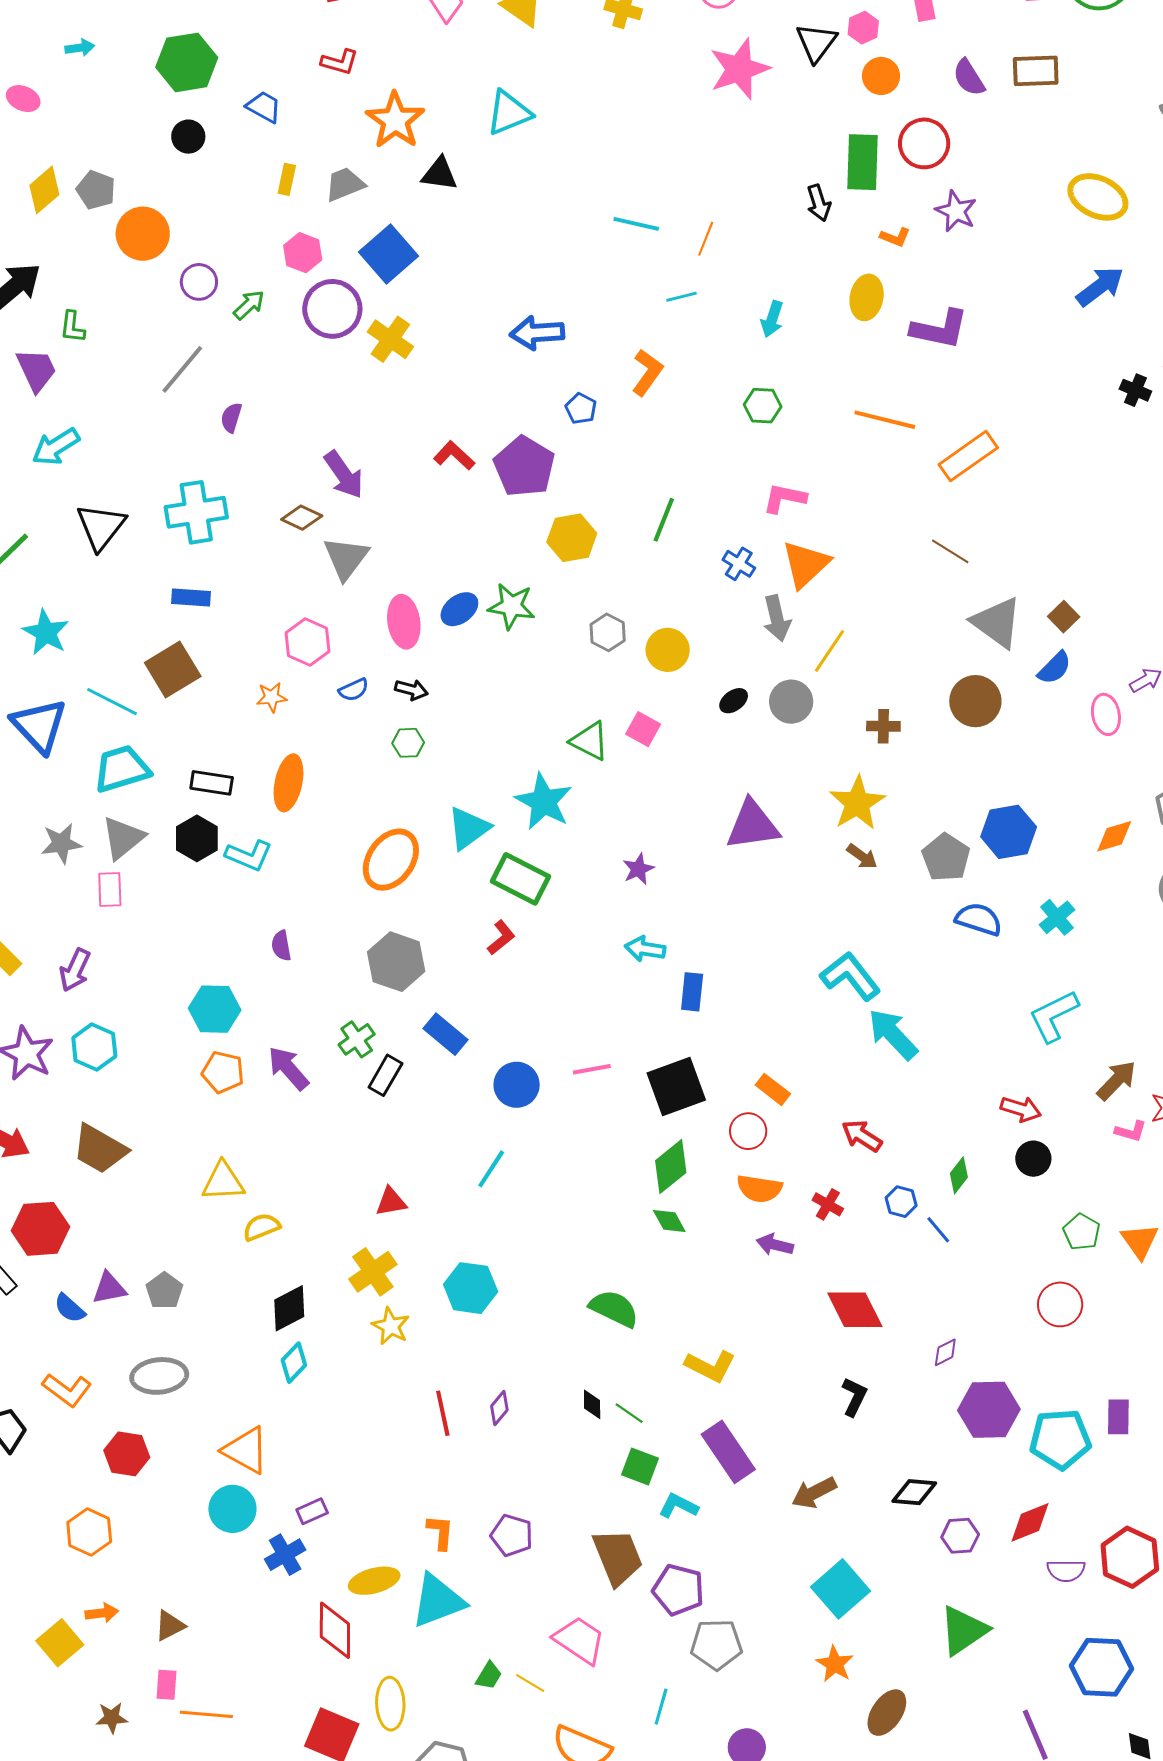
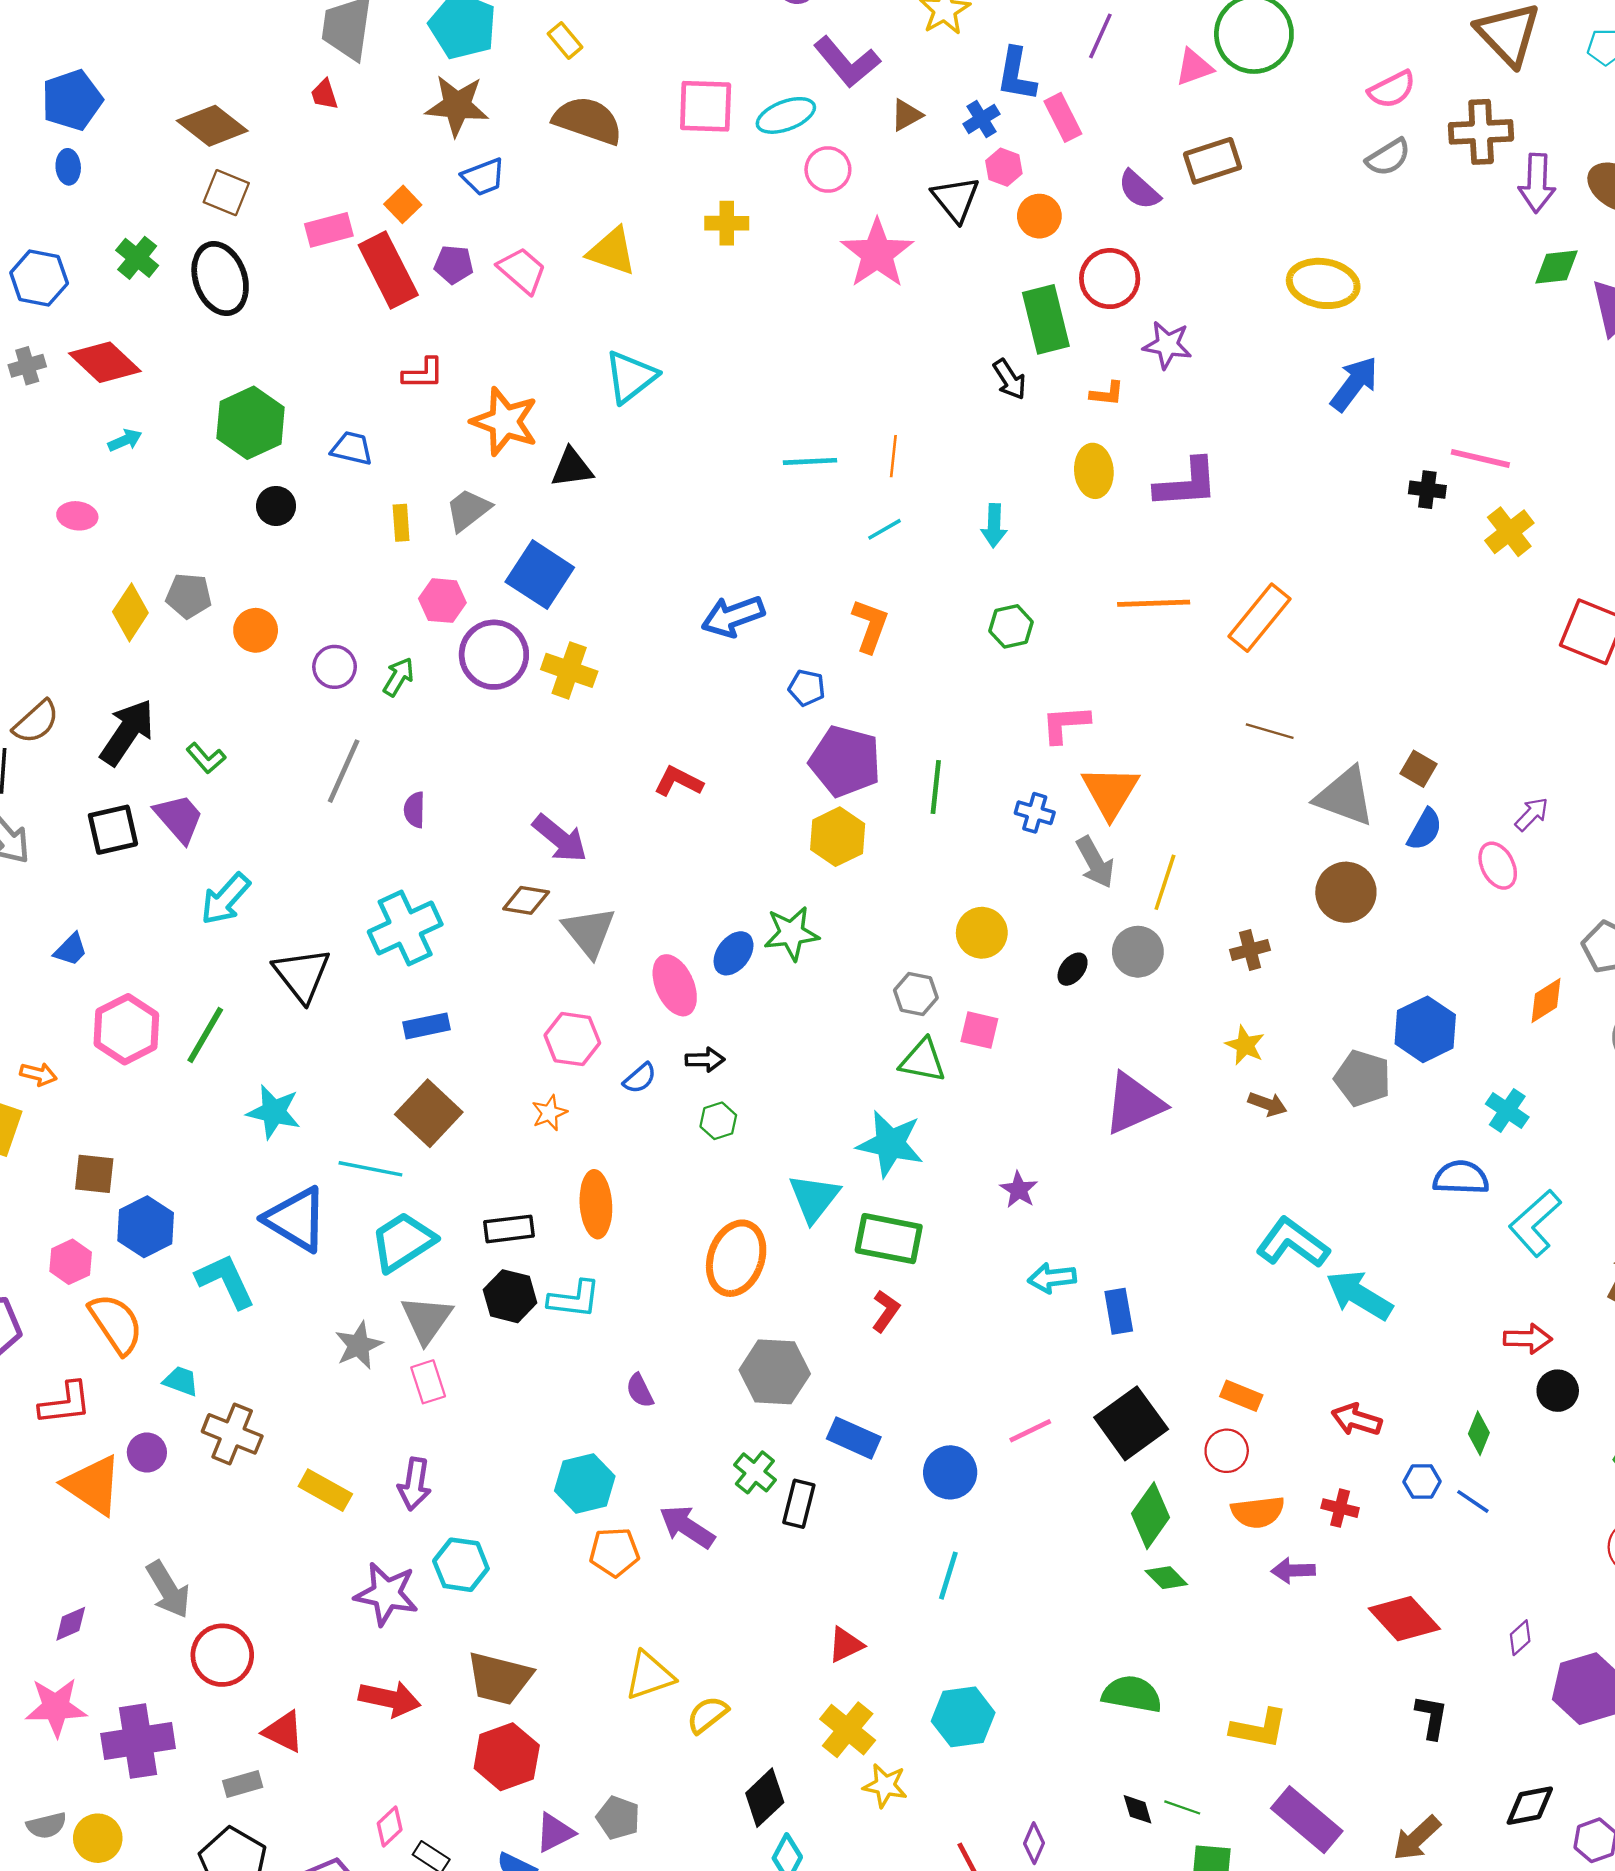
orange circle: (143, 234) -> (256, 630), size x0.7
green L-shape: (72, 327) -> (206, 758), turned -32
purple pentagon: (524, 466) -> (845, 761), moved
gray hexagon: (608, 632) -> (916, 994), moved
yellow star: (857, 803) -> (1245, 1045), size x0.6
blue semicircle: (979, 919) -> (1461, 1178), moved
red hexagon: (41, 1229) -> (507, 1757), moved

